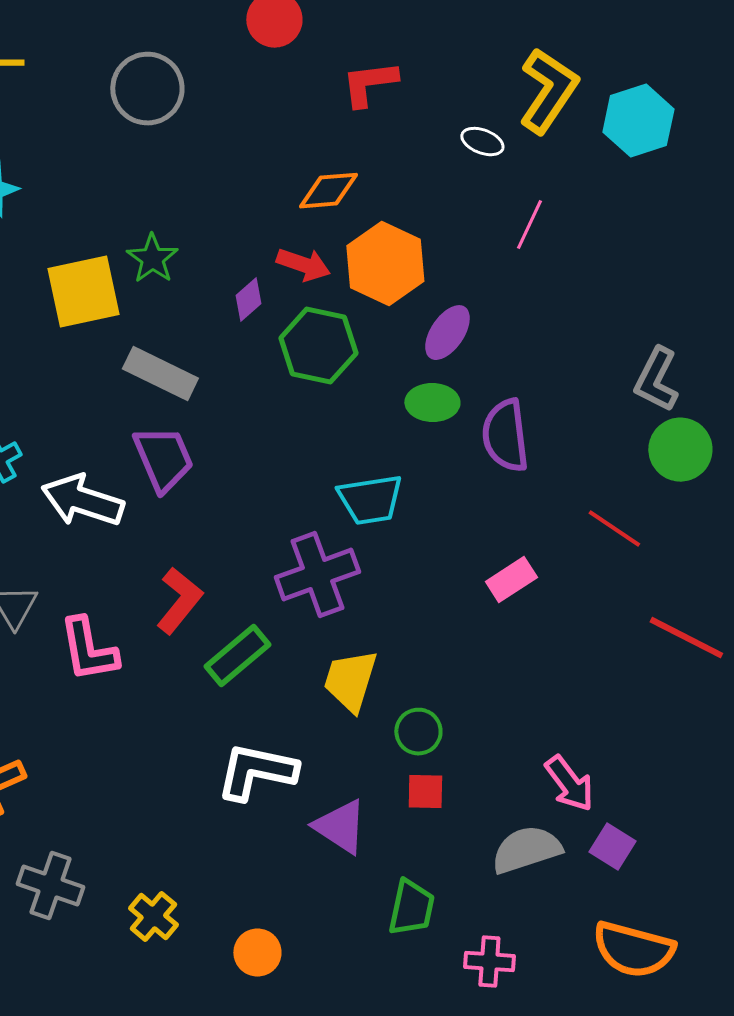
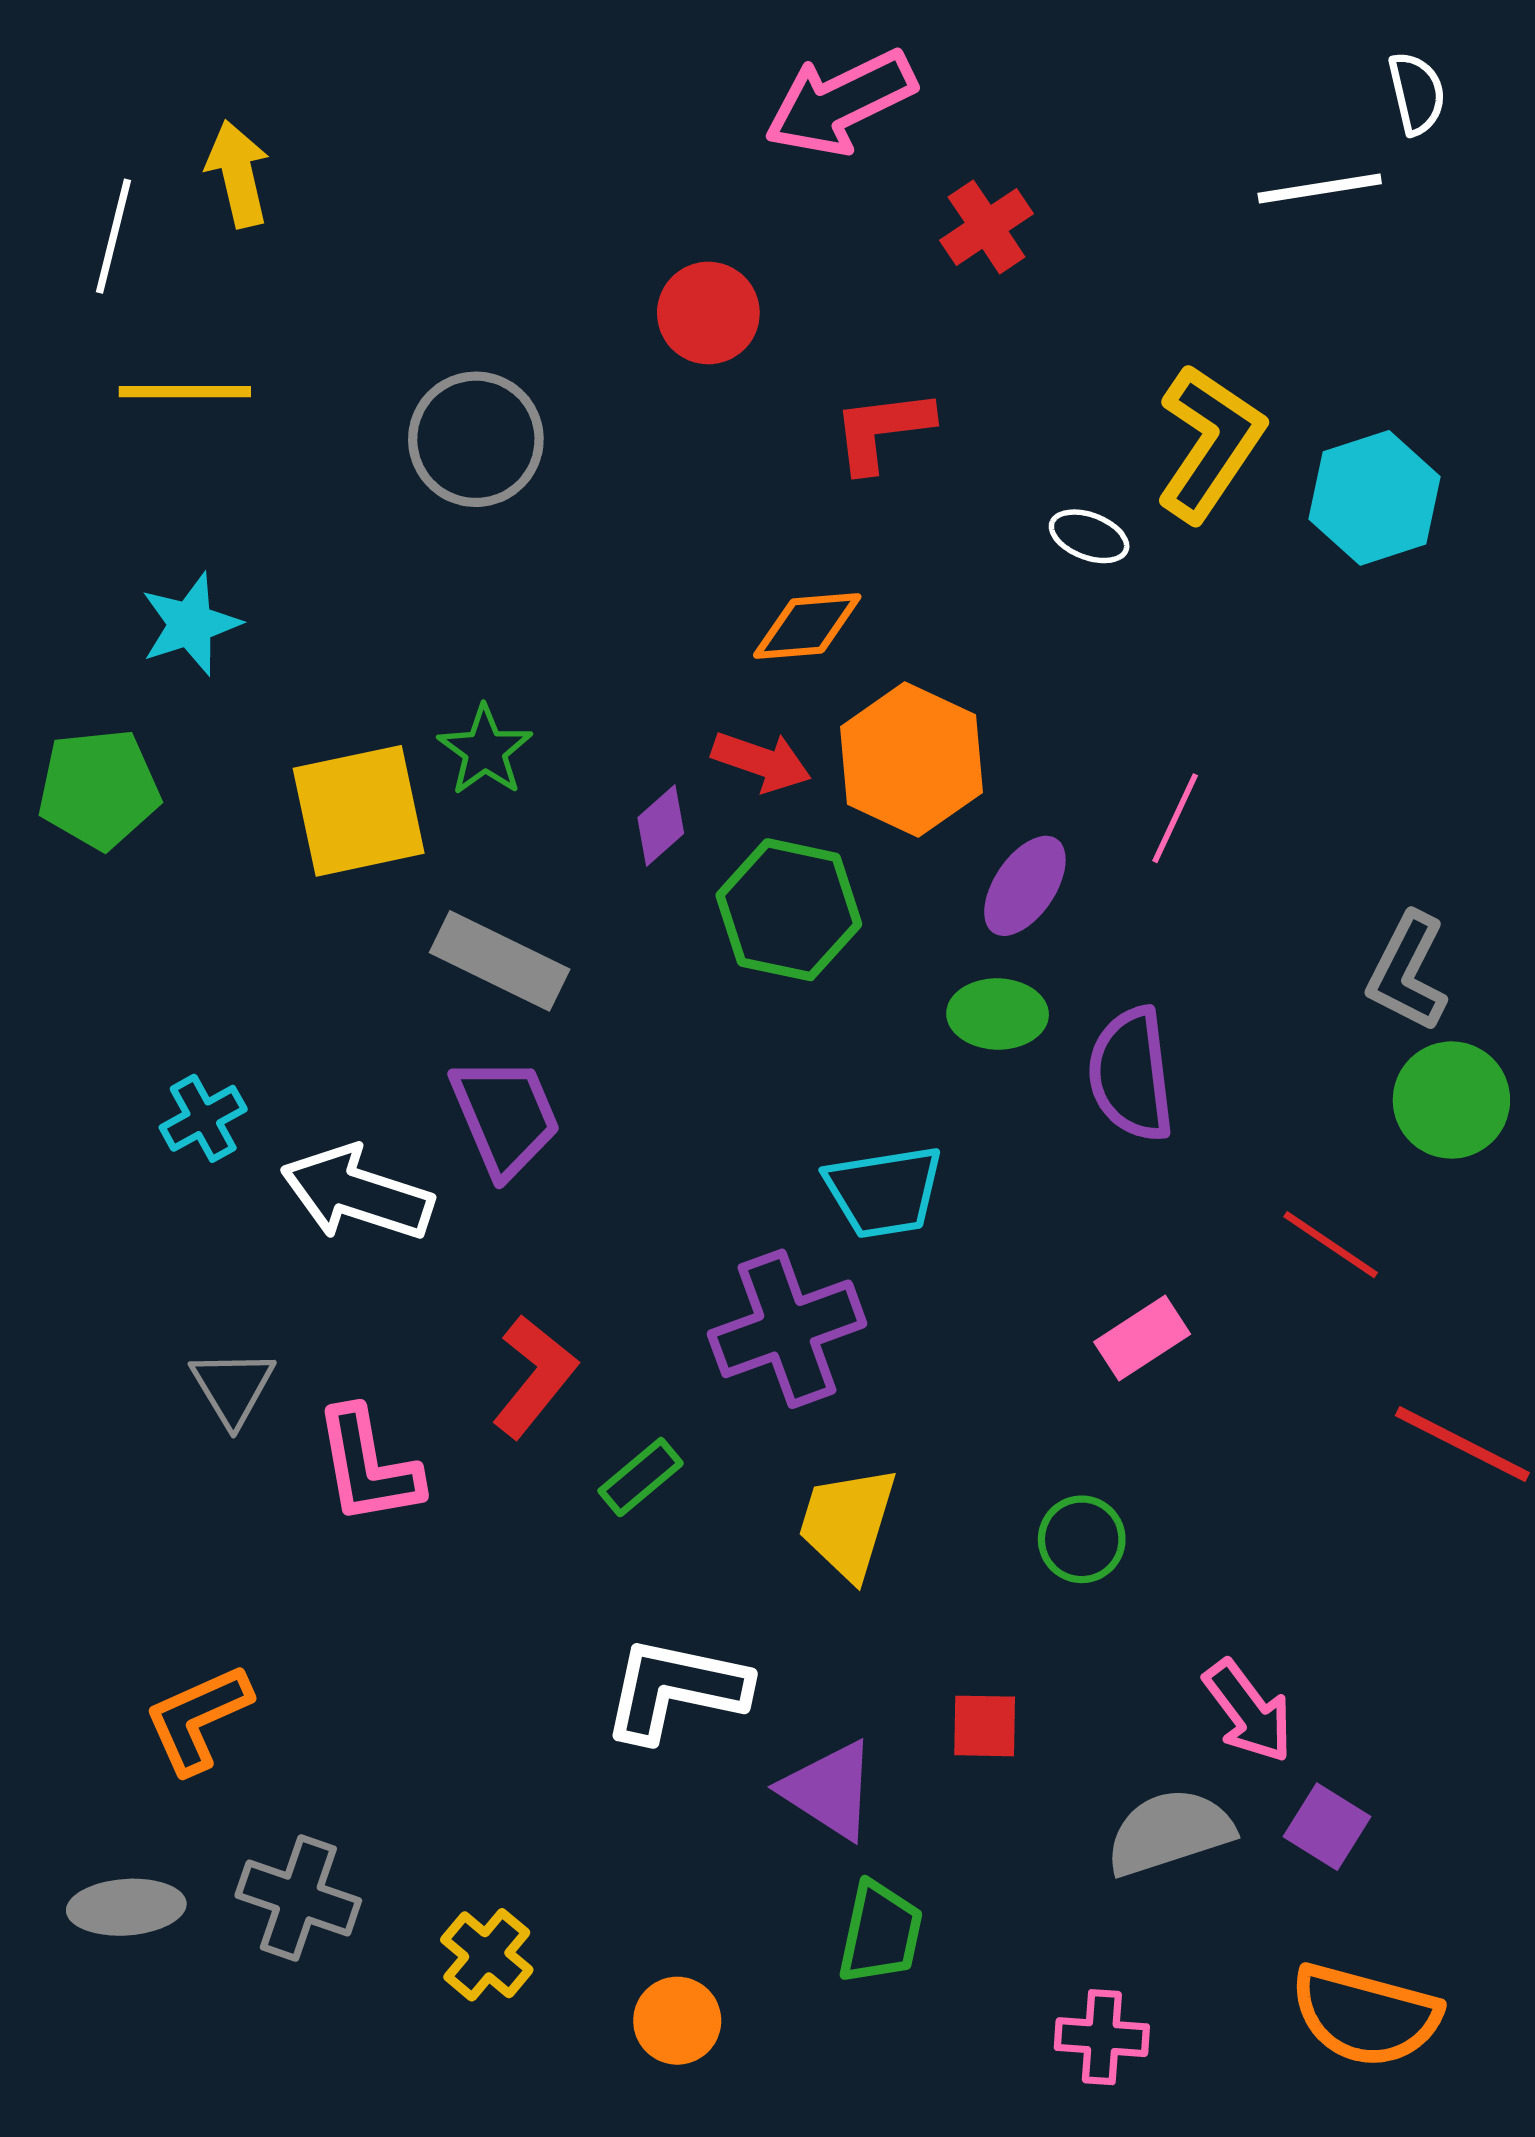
pink line: (529, 225) -> (1175, 818), moved
green rectangle: (237, 656) -> (641, 1477), size x0.7
green circle: (418, 732) -> (1082, 1539), moved
green trapezoid: (411, 908) -> (880, 1933), moved

